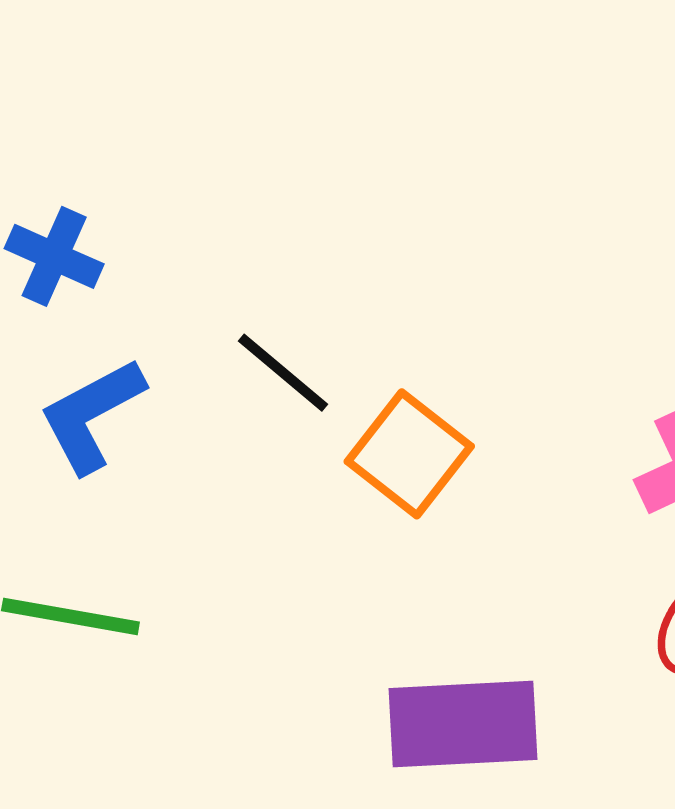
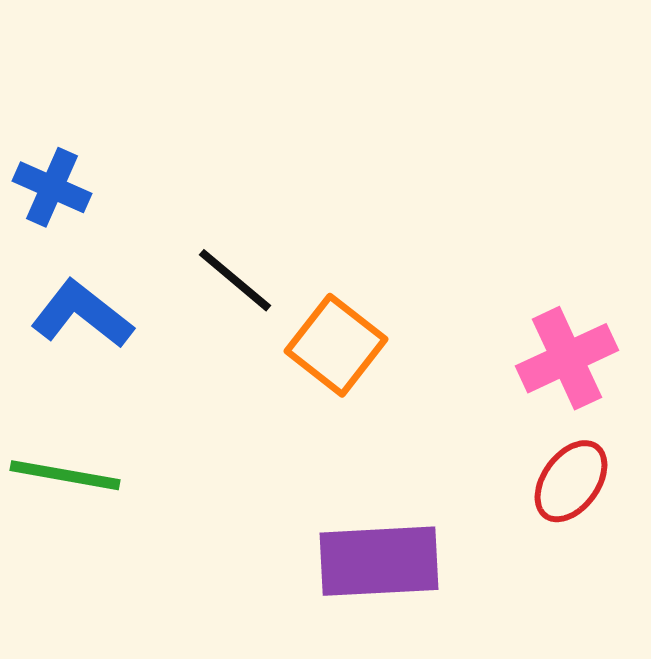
blue L-shape: (92, 415) -> (82, 314), turned 66

